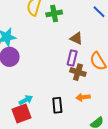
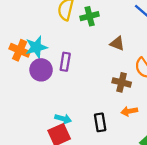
purple rectangle: (72, 58) -> (65, 62), moved
cyan arrow: (26, 100) -> (63, 119), turned 48

